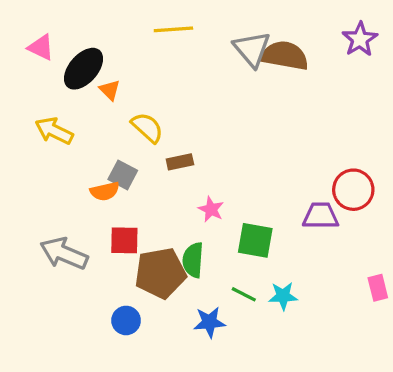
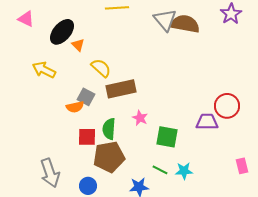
pink triangle: (41, 47) -> (26, 19), moved
brown rectangle: (180, 162) -> (121, 89), size x1.8
gray arrow: (64, 253) -> (50, 173), moved, turned -132
green semicircle: (193, 260) -> (109, 129), moved

